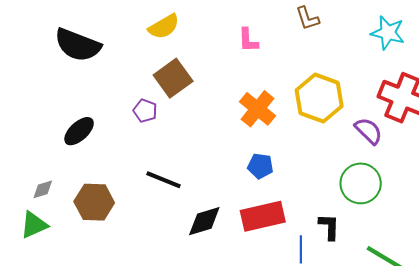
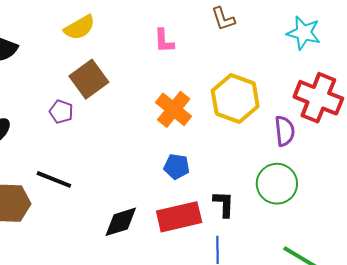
purple semicircle: (368, 131) -> (285, 131), turned 40
black line: (164, 180) -> (54, 179), moved
black L-shape: (329, 227) -> (224, 204), moved

